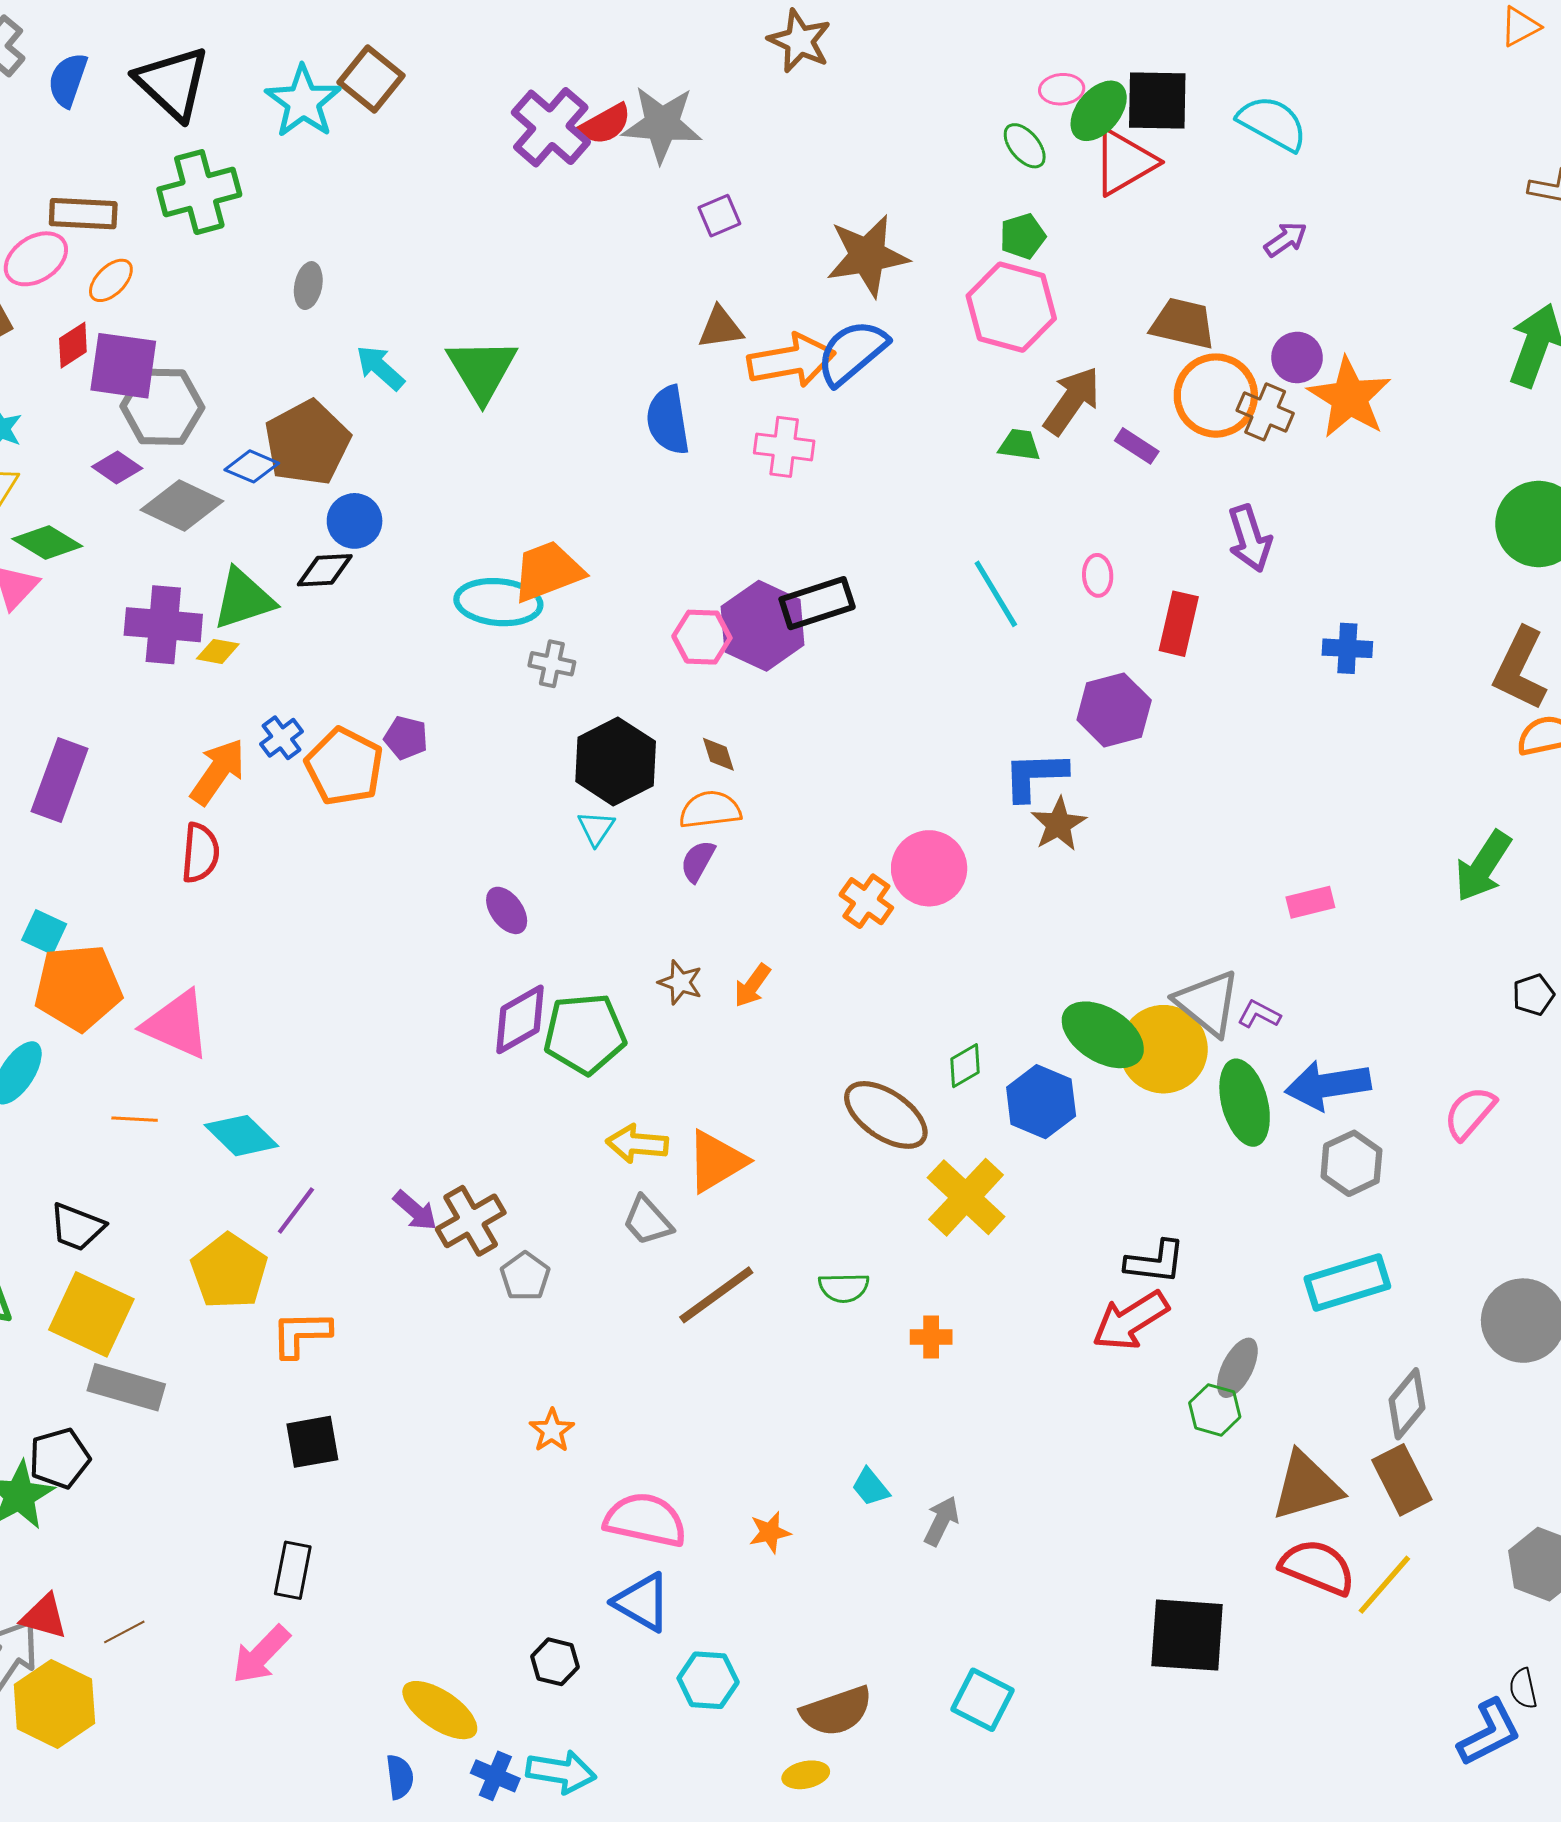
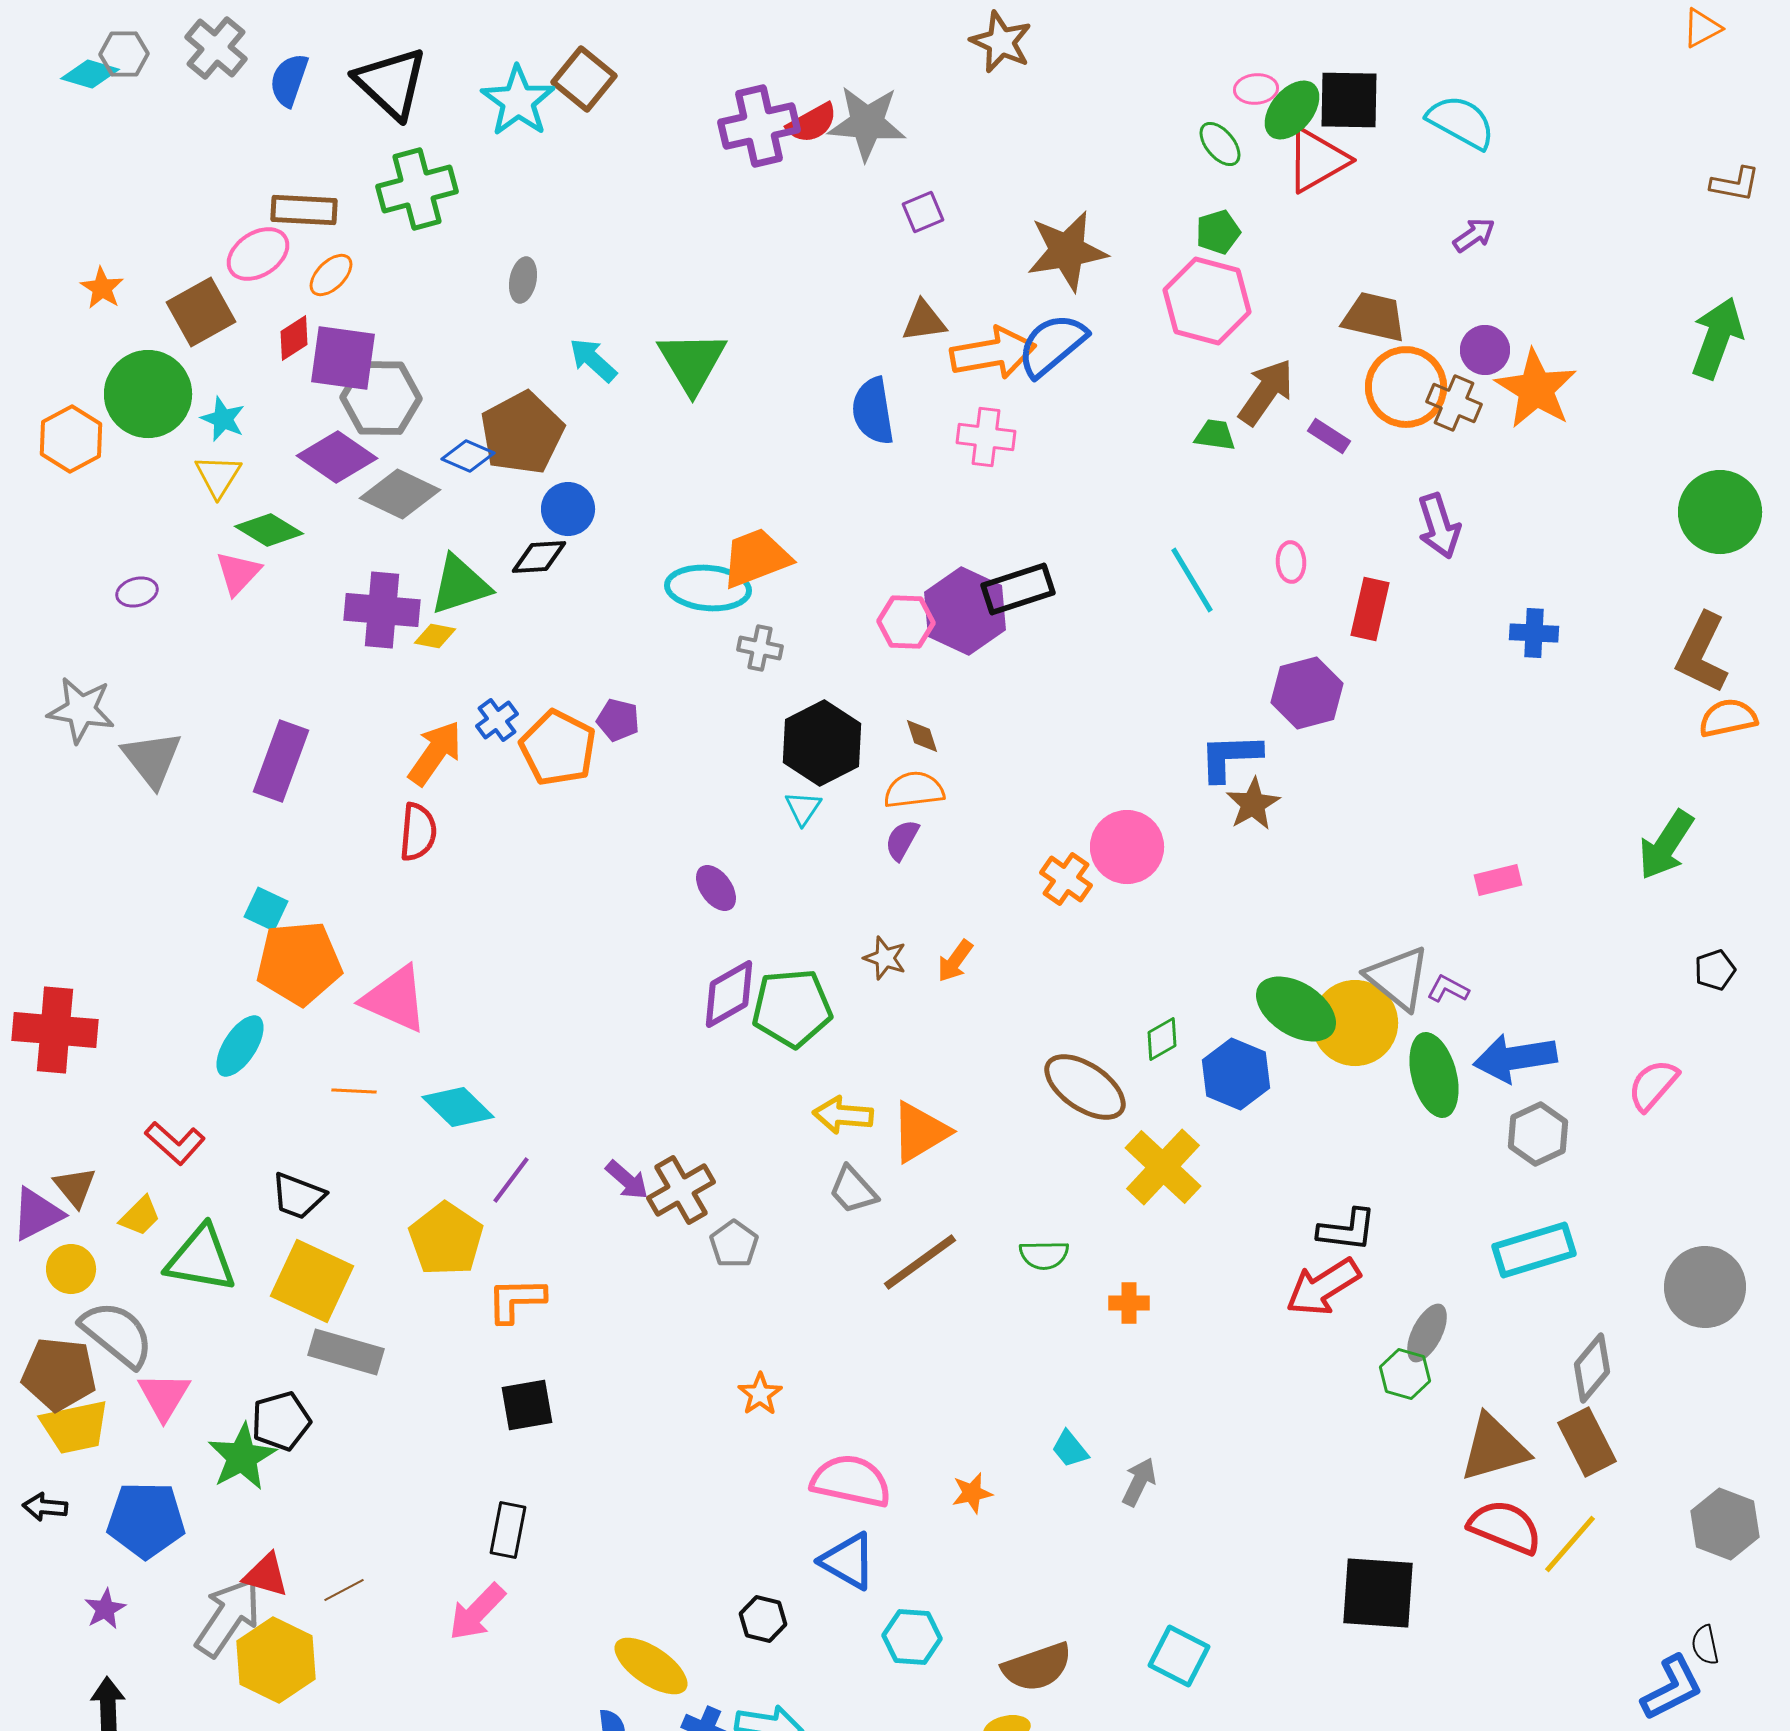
purple cross: (551, 127) -> (759, 126), turned 36
purple diamond: (117, 467) -> (337, 457), size x1.6

